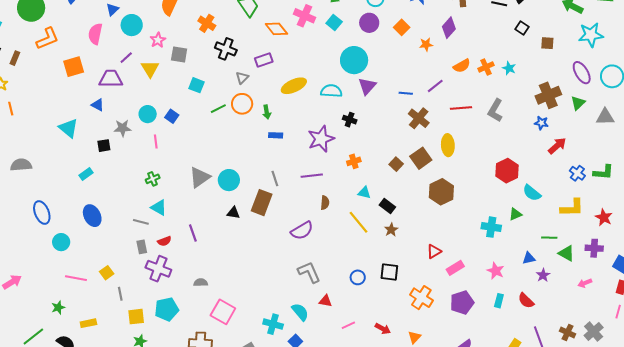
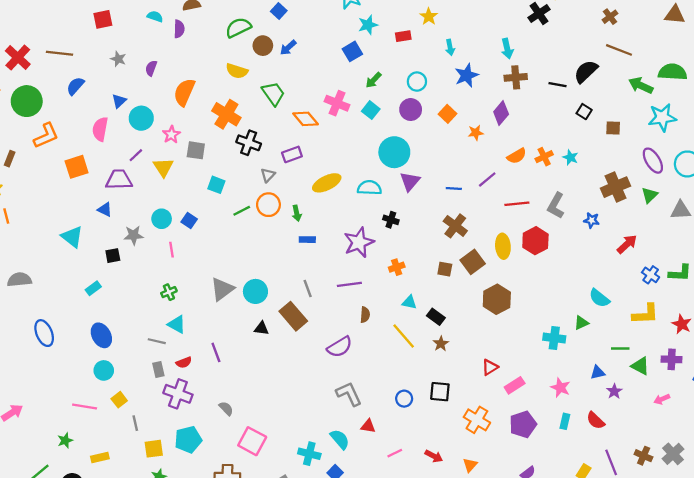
orange cross: (207, 23) -> (226, 114), size x1.4
brown cross: (419, 118) -> (455, 226), moved
blue star: (541, 123) -> (592, 220), moved
brown square: (396, 164) -> (445, 269), turned -32
red hexagon: (507, 171) -> (535, 241), moved
brown rectangle: (262, 203) -> (293, 316), turned -60
cyan circle: (61, 242) -> (104, 370), moved
gray semicircle: (201, 282) -> (226, 408), turned 48

